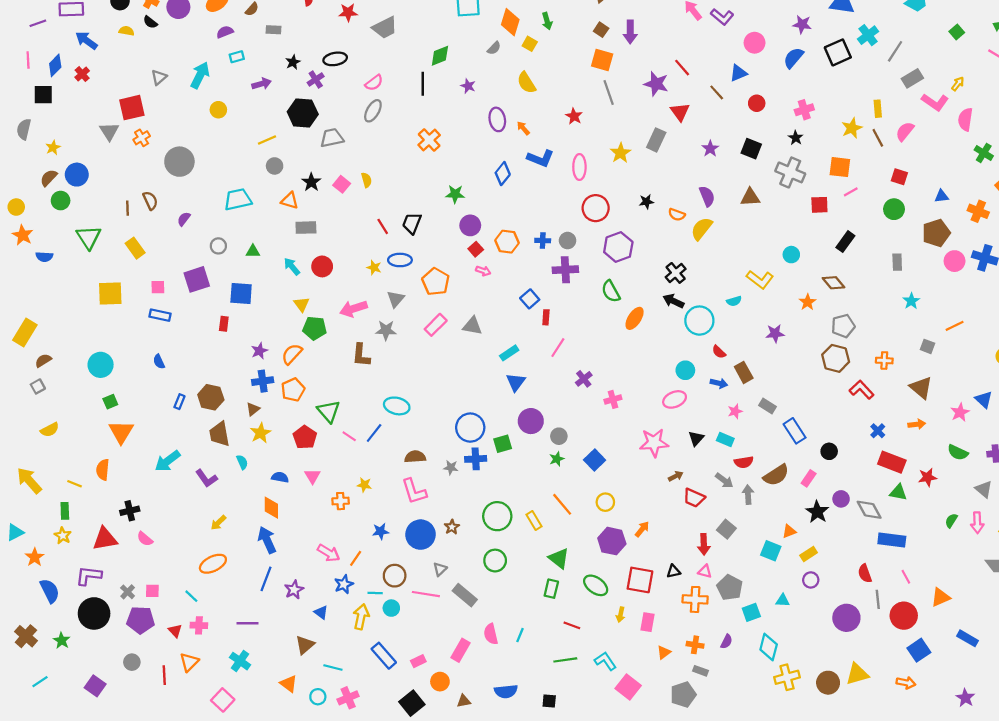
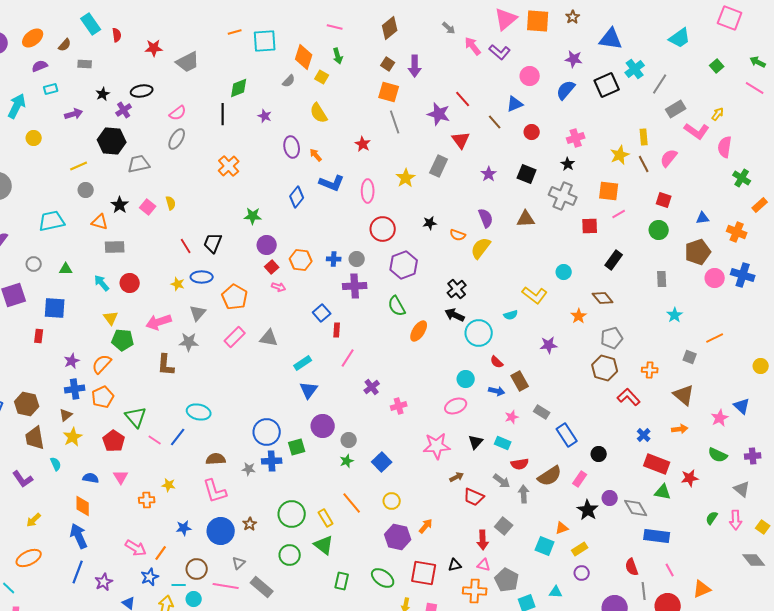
green triangle: (559, 558) -> (324, 545), moved

